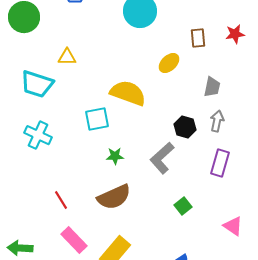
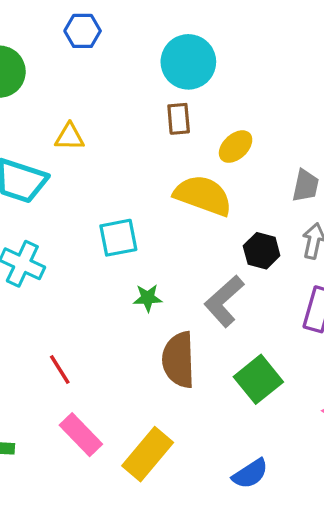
brown rectangle: (198, 38) -> (179, 119), moved
yellow semicircle: (128, 93) -> (203, 195), moved
brown semicircle: (114, 197) -> (179, 360), moved, turned 112
green square: (183, 206) -> (258, 379), size x1.6

